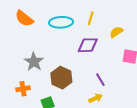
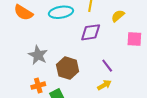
orange cross: (23, 89) -> (38, 86), moved

